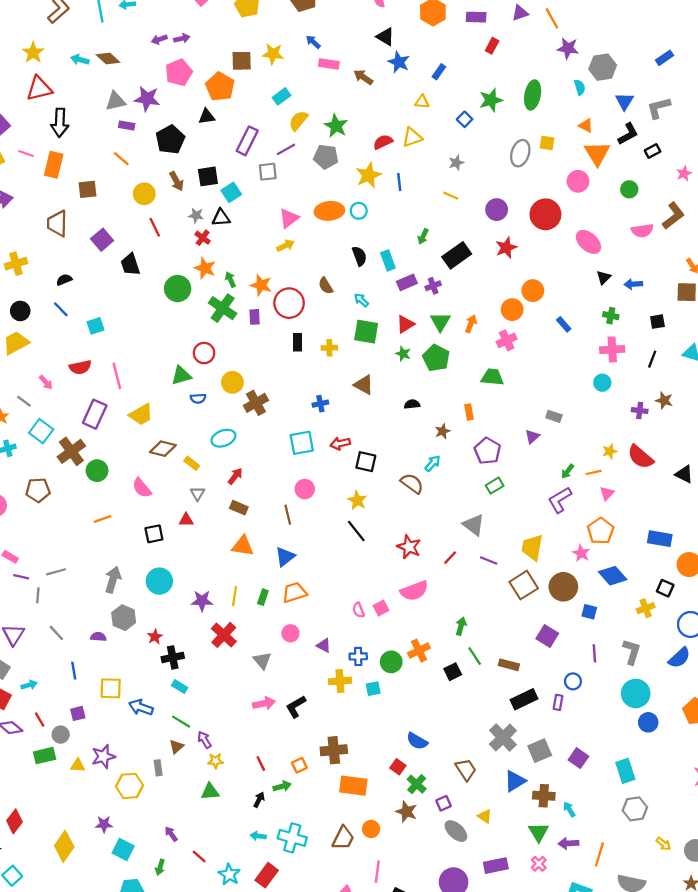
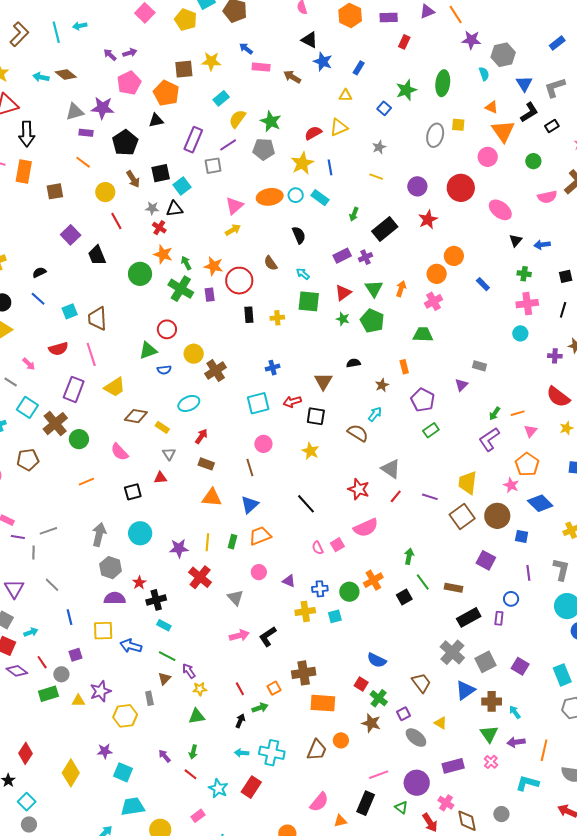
purple arrow: (159, 39) -> (110, 55), turned 64
brown trapezoid: (57, 223) -> (97, 319), moved
cyan rectangle: (388, 260) -> (320, 198), moved, turned -30
brown triangle: (364, 385) -> (323, 381), moved, turned 36
yellow star: (610, 451) -> (566, 428), moved
gray triangle: (474, 525) -> (391, 469), moved
black line: (356, 531) -> (306, 504), moved
purple semicircle: (98, 637) -> (115, 598), moved, size x1.5
green arrow: (160, 867) -> (193, 752), moved
pink line: (377, 872) -> (379, 775), moved, turned 66

